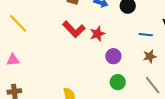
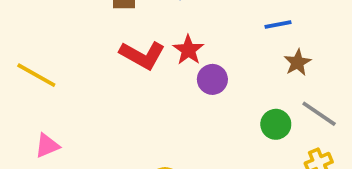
purple circle: (113, 56) -> (212, 79), moved
green circle: (118, 82) -> (276, 124), moved

